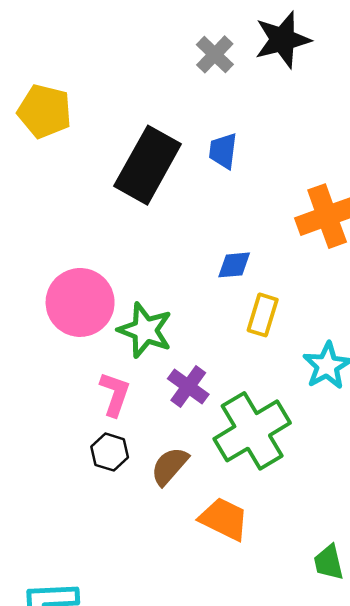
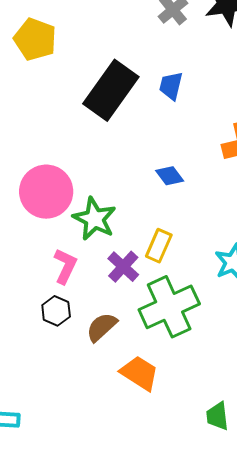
blue diamond: (234, 265) -> (170, 176), turned 52
yellow rectangle: (263, 315) -> (159, 246), moved

